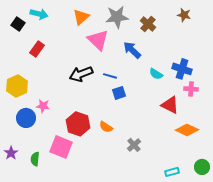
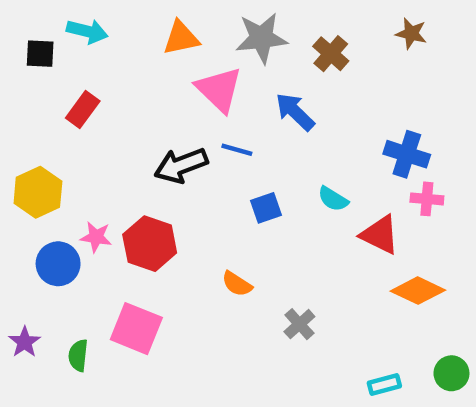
orange triangle: (81, 17) -> (181, 38), turned 30
black square: (18, 24) -> (40, 54), turned -32
cyan semicircle: (156, 74) -> (333, 199), moved
blue line: (110, 76) -> (237, 150), moved
red hexagon: (78, 124) -> (150, 244), moved

